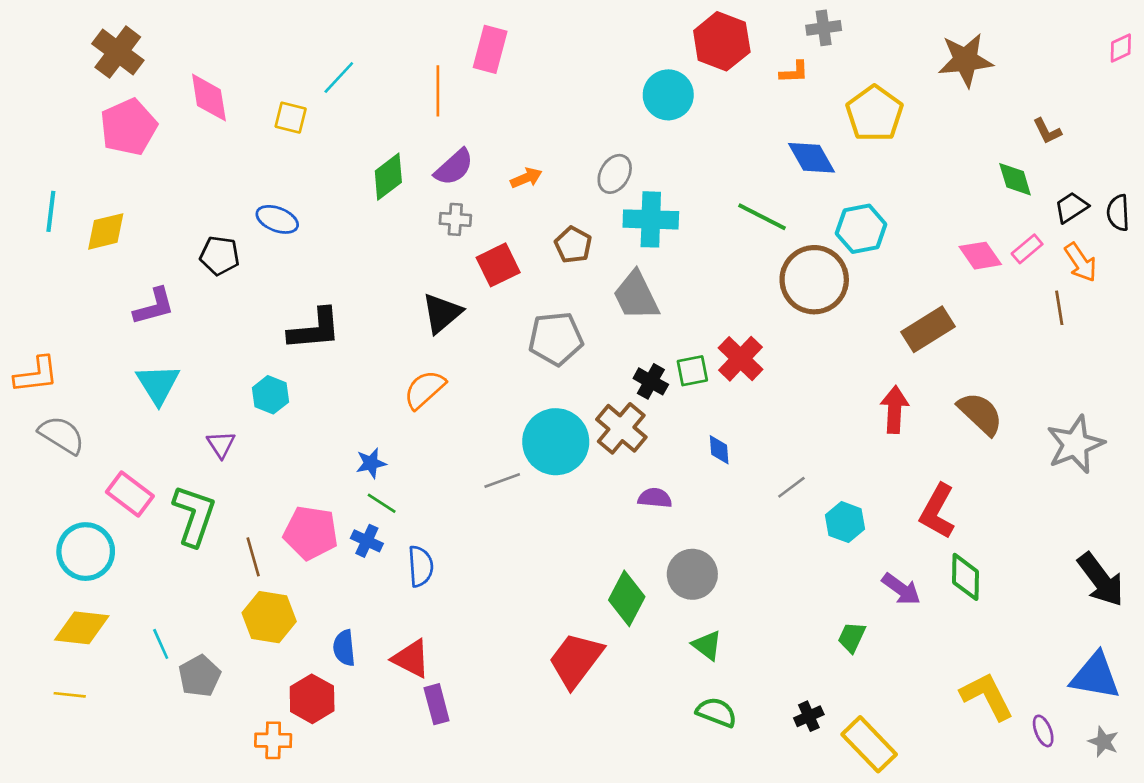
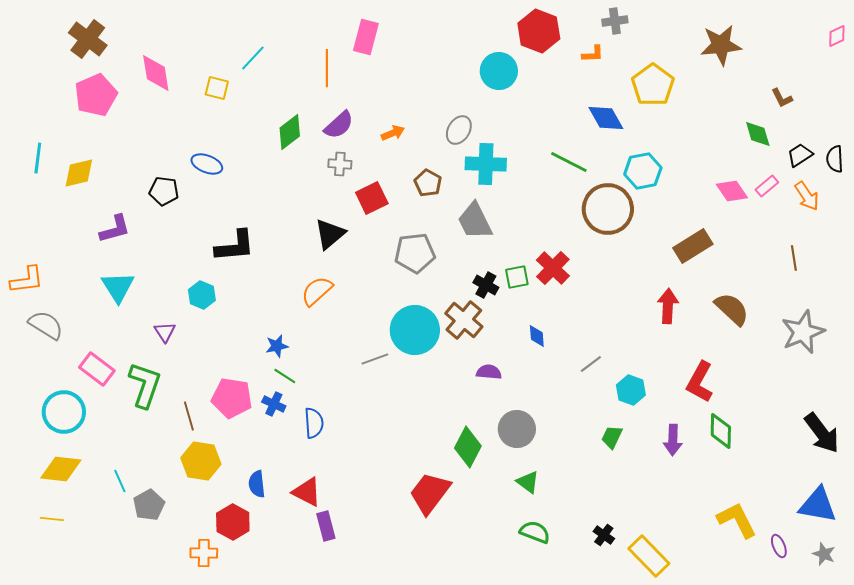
brown line: (1059, 308) -> (794, 258), moved
purple arrow: (901, 589) -> (673, 440), turned 56
green trapezoid: (852, 637) -> (612, 437), moved
black cross: (809, 716) -> (604, 535), turned -30

